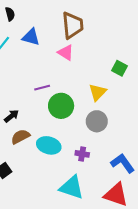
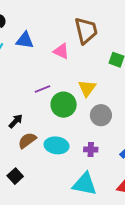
brown trapezoid: (73, 25) -> (86, 31), moved
yellow triangle: (97, 92) -> (87, 88), moved

